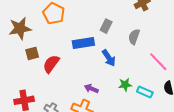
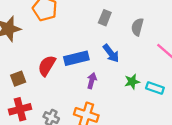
blue rectangle: (83, 43) -> (76, 58), moved
brown square: (32, 53) -> (18, 79), moved
purple arrow: (91, 89) -> (92, 81), moved, turned 88

